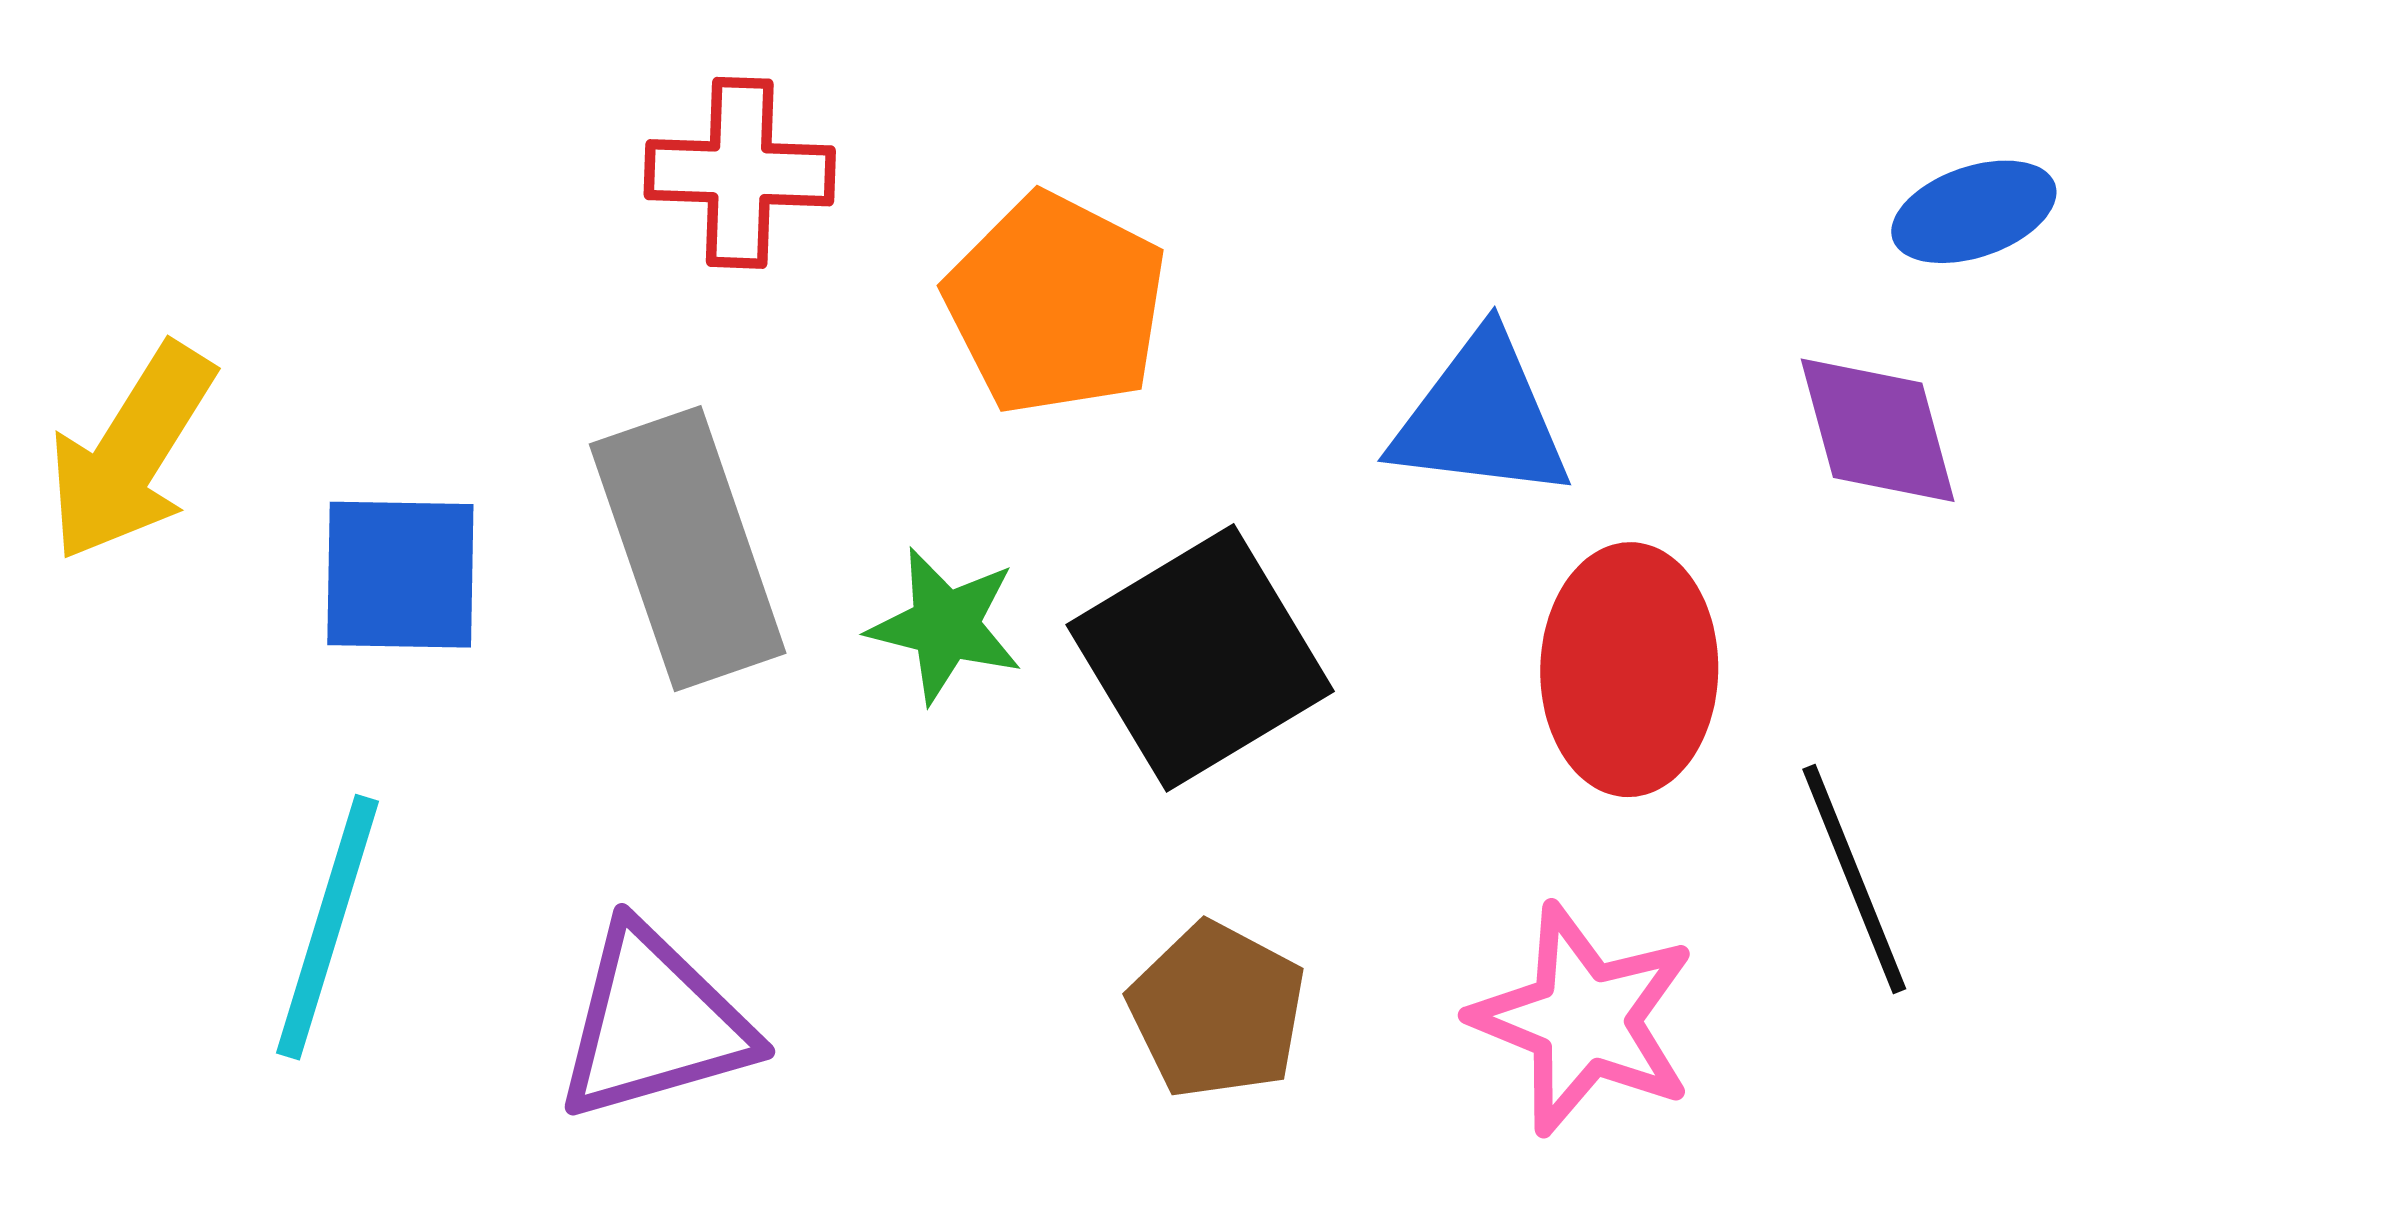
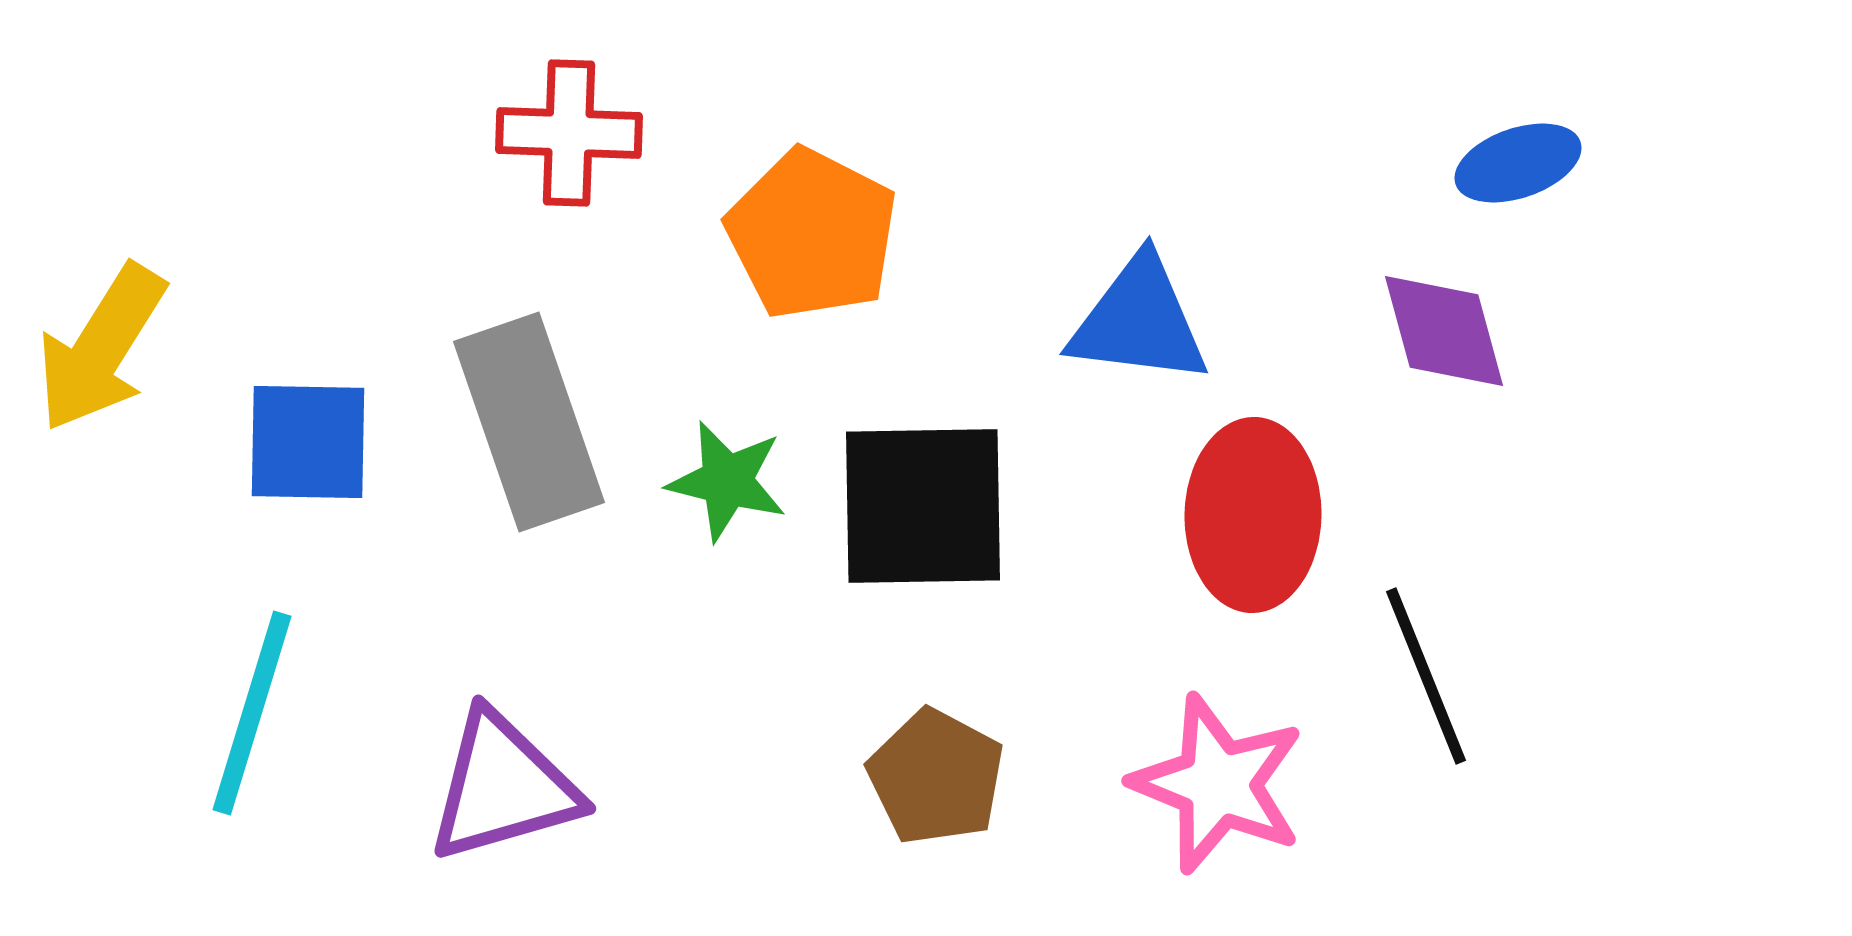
black square: (1200, 658) -> (923, 506), turned 30

